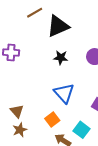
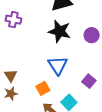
black star: (61, 58) -> (60, 31), size x1.6

